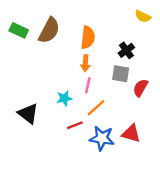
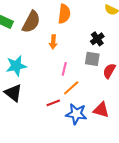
orange semicircle: (88, 37) -> (64, 14), moved
orange arrow: (85, 63) -> (53, 42), moved
cyan star: (64, 98) -> (16, 66), moved, size x1.5

